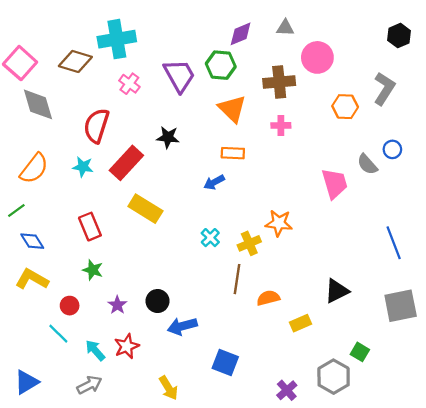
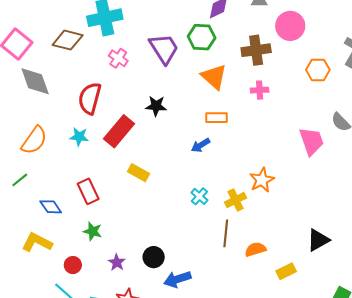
yellow rectangle: (145, 209) -> (138, 173), size x0.7
orange star: (279, 223) -> (262, 180), turned -30
blue diamond: (32, 241) -> (51, 207), moved

